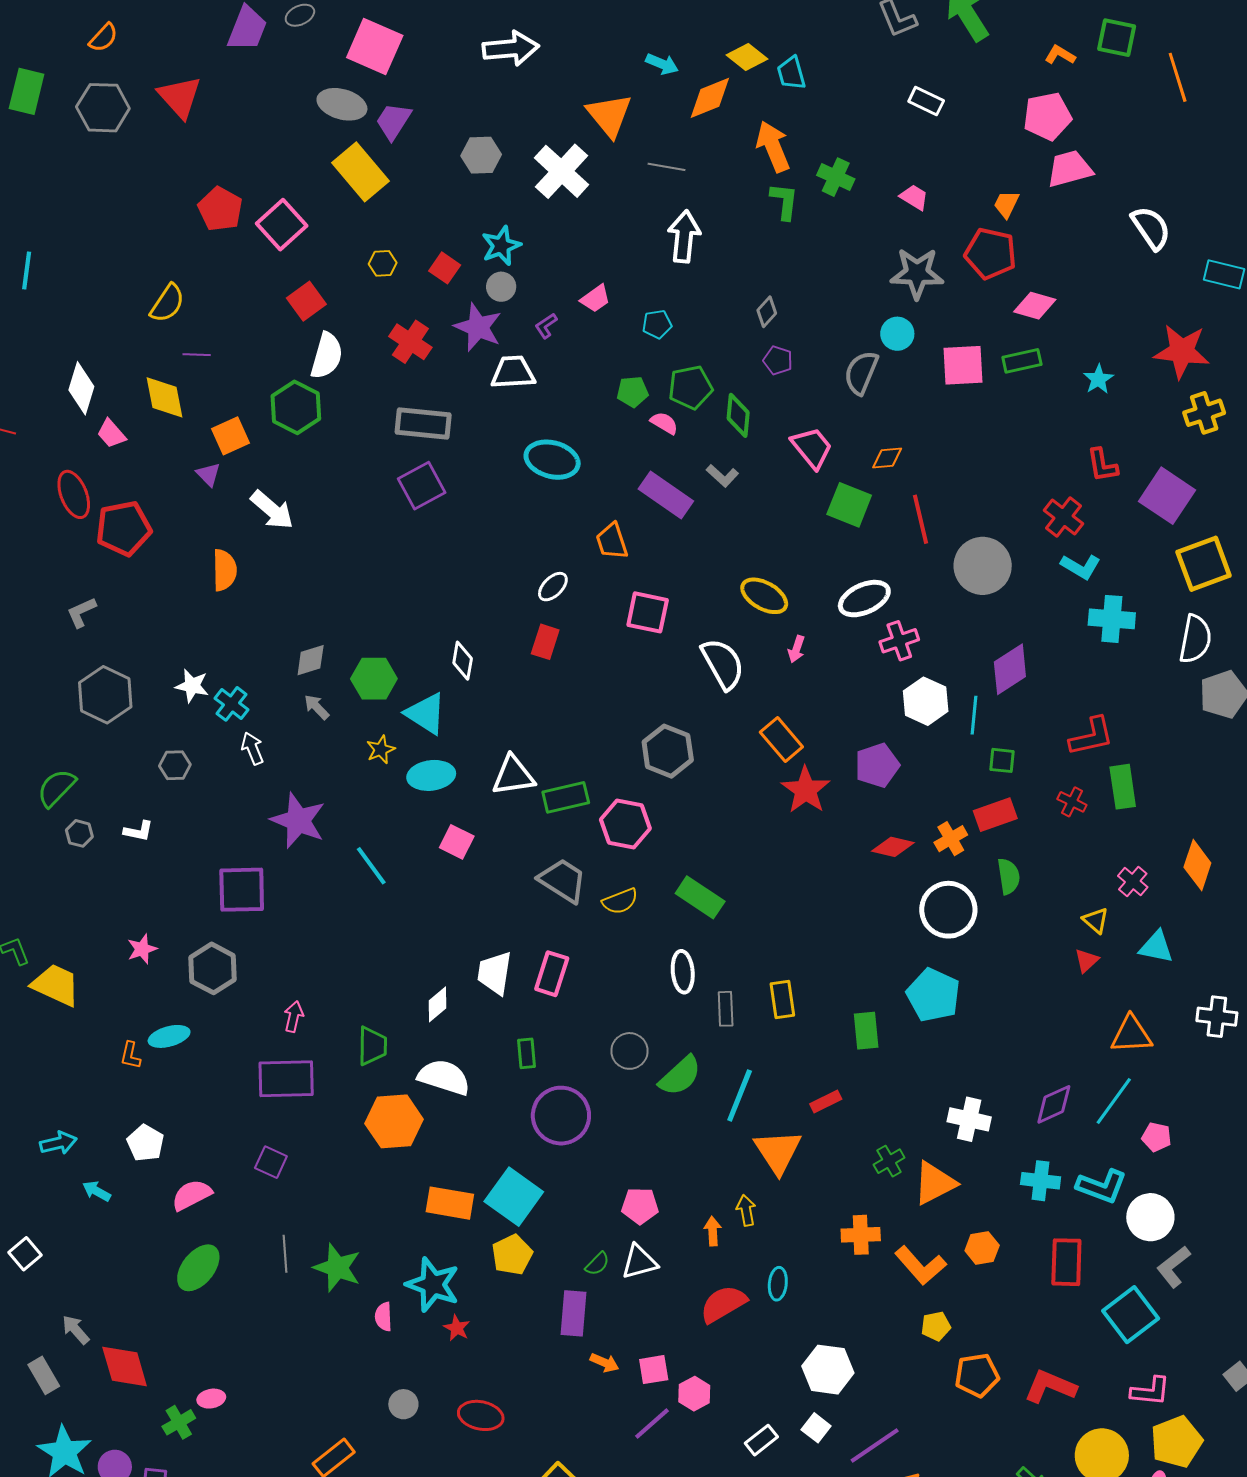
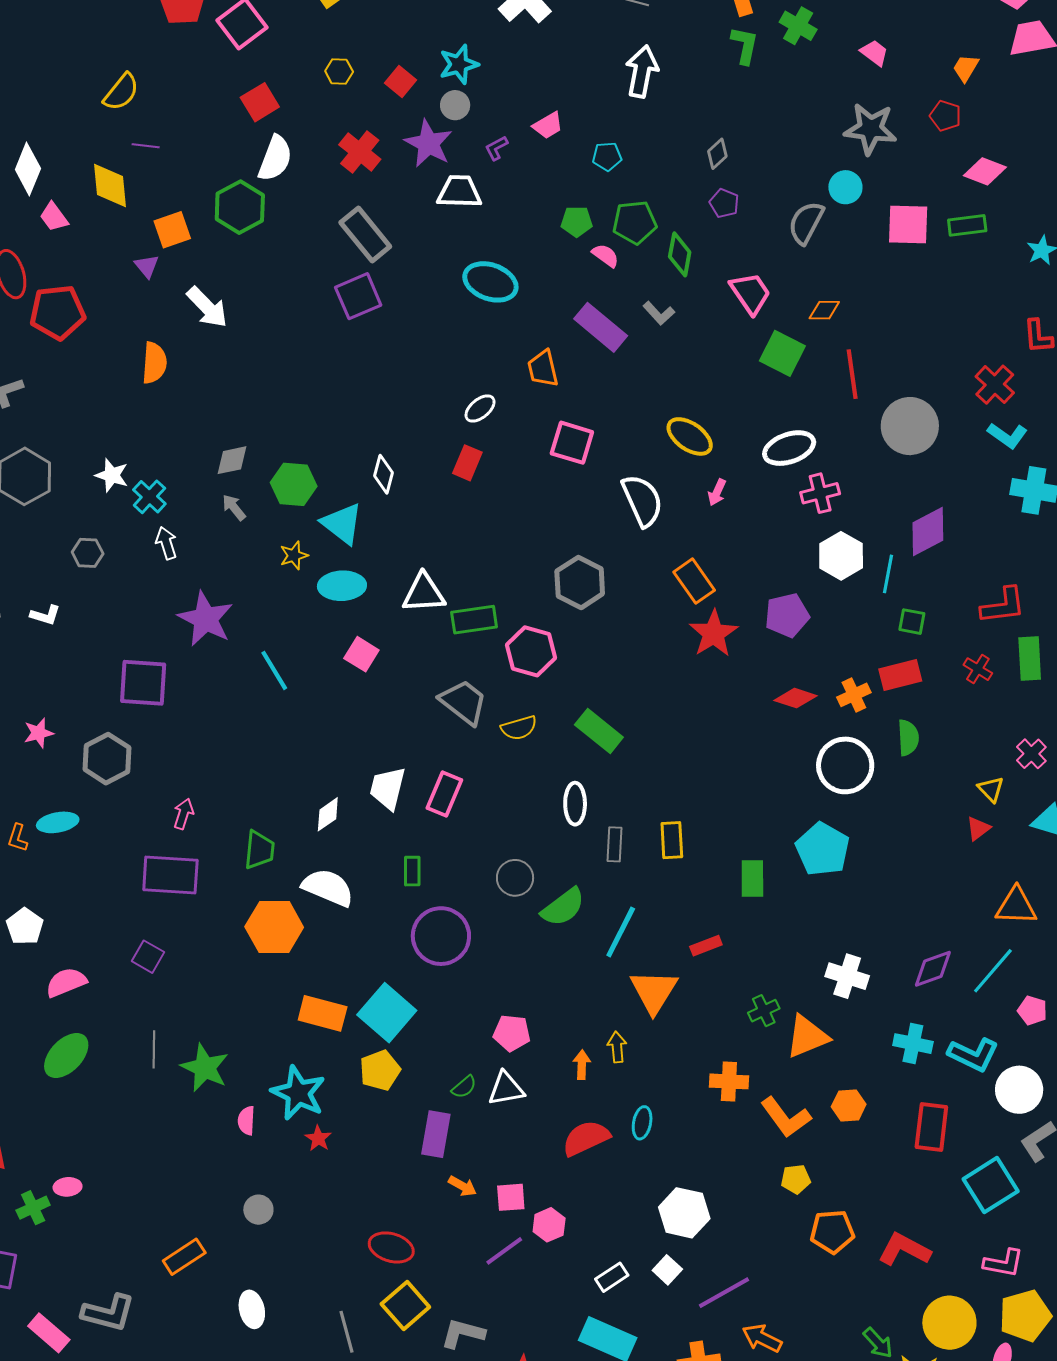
red pentagon: (991, 254) -> (945, 116), size x0.6
gray rectangle: (423, 424) -> (365, 235), turned 40
red ellipse: (481, 1415) -> (391, 1247), moved

